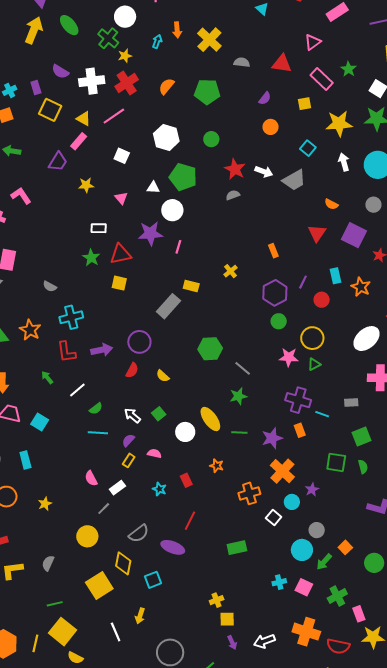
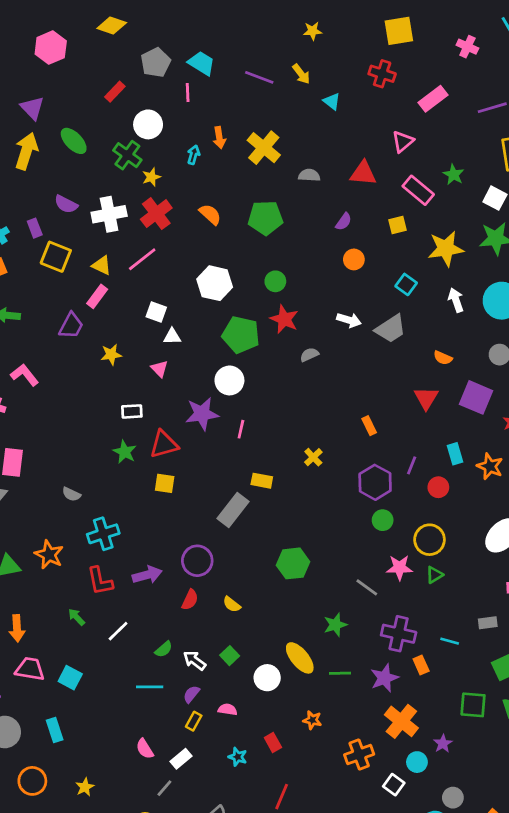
orange semicircle: (166, 86) -> (210, 214), turned 96
red star: (235, 169) -> (284, 319), moved
white triangle: (153, 188) -> (172, 337), moved
gray line: (243, 368) -> (367, 587), moved
purple cross: (298, 400) -> (399, 634), moved
green semicircle: (96, 409) -> (164, 649), moved

